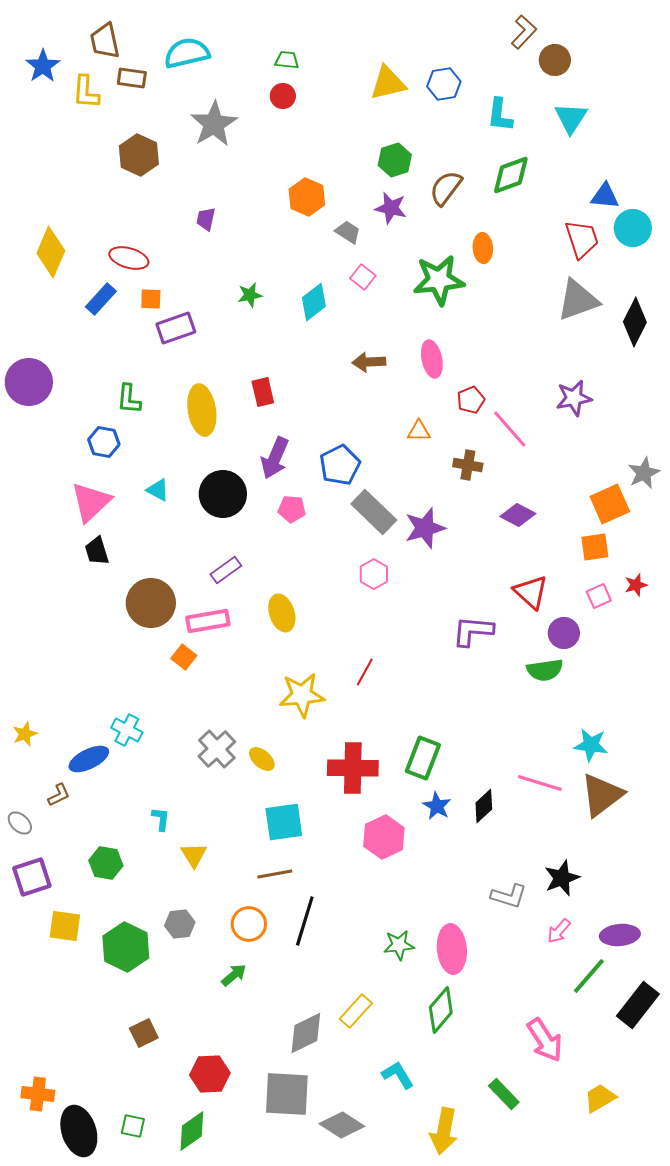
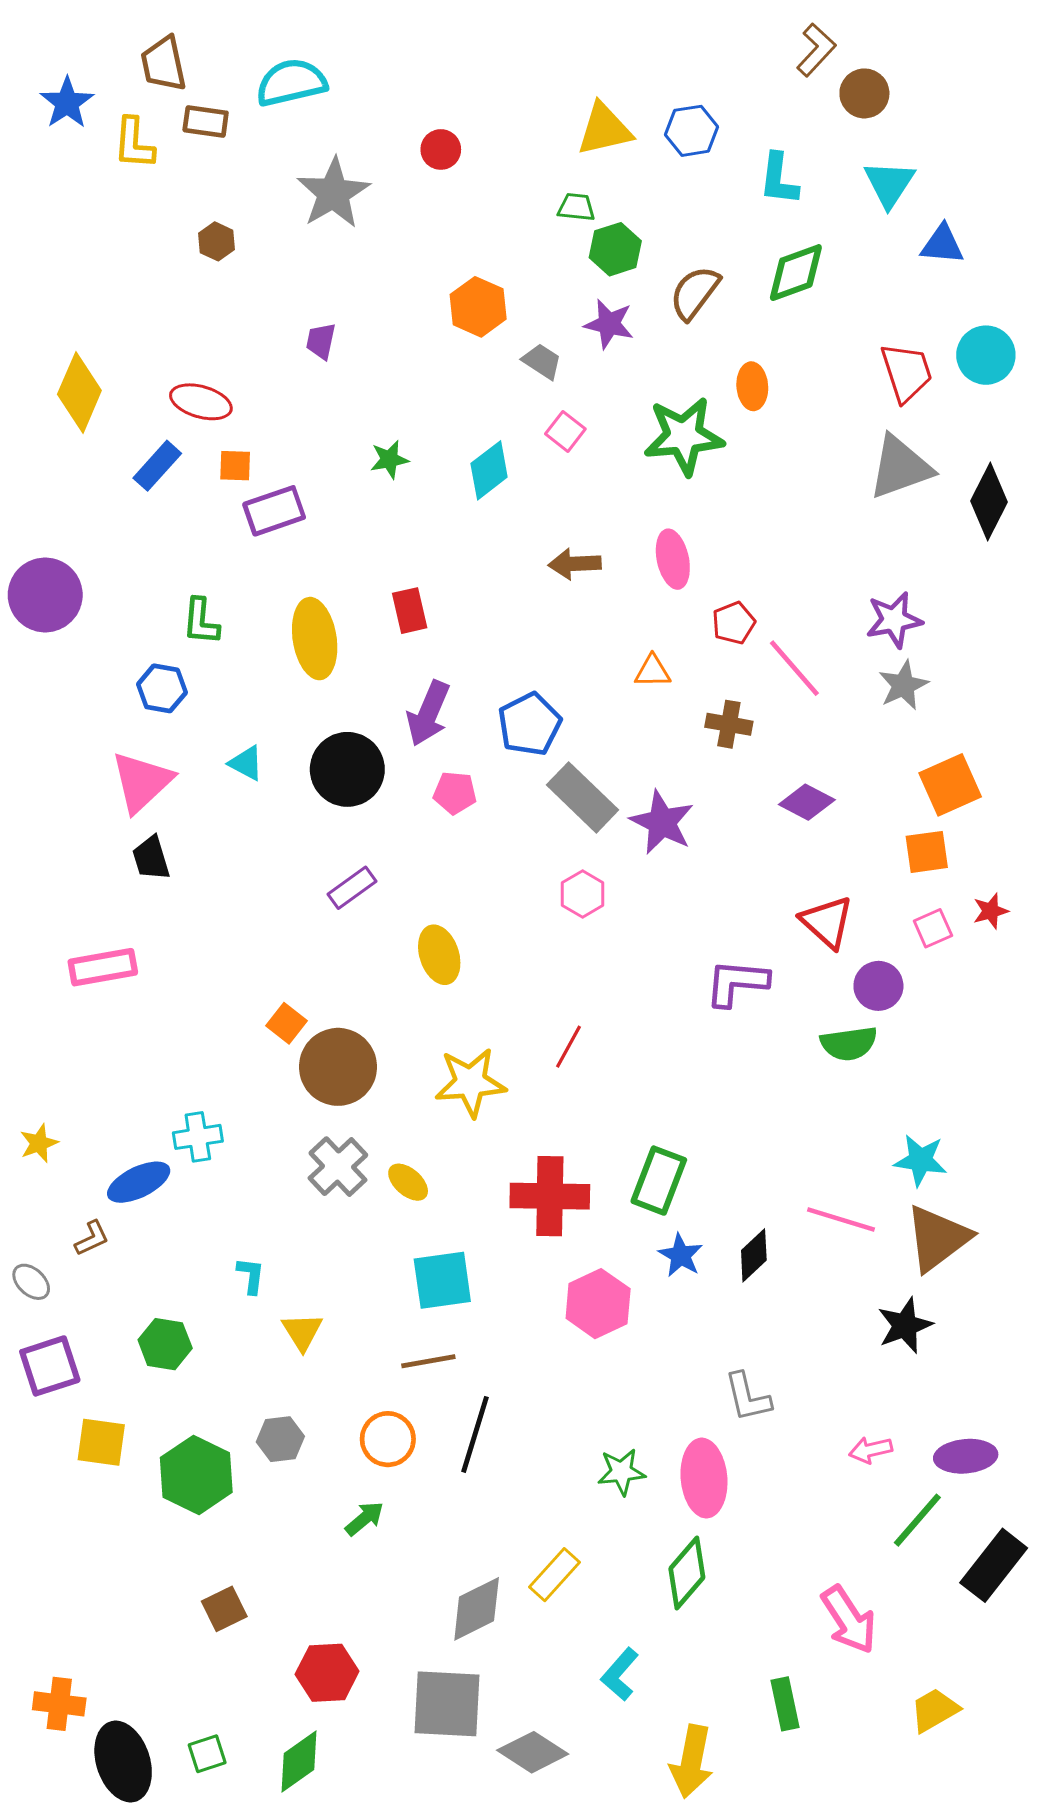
green trapezoid: (287, 60) -> (576, 207), moved
brown hexagon: (139, 155) -> (216, 241), size x0.6
blue triangle: (605, 196) -> (942, 245), moved
gray star: (644, 473) -> (903, 685), moved
purple star: (425, 528) -> (662, 822), turned -30
brown circle: (151, 603) -> (338, 1067), moved
pink rectangle: (208, 621) -> (103, 967), moved
cyan cross: (127, 730) -> (198, 1137), turned -36
black star: (562, 878) -> (905, 1325), moved
gray L-shape: (509, 896) -> (748, 1397), moved, turned 60
pink arrow: (559, 931) -> (871, 1450), turned 36
cyan L-shape: (398, 1075) -> (620, 1674), turned -108
green rectangle: (504, 1094) -> (785, 1704), turned 32
green square: (133, 1126) -> (207, 1754), turned -30

